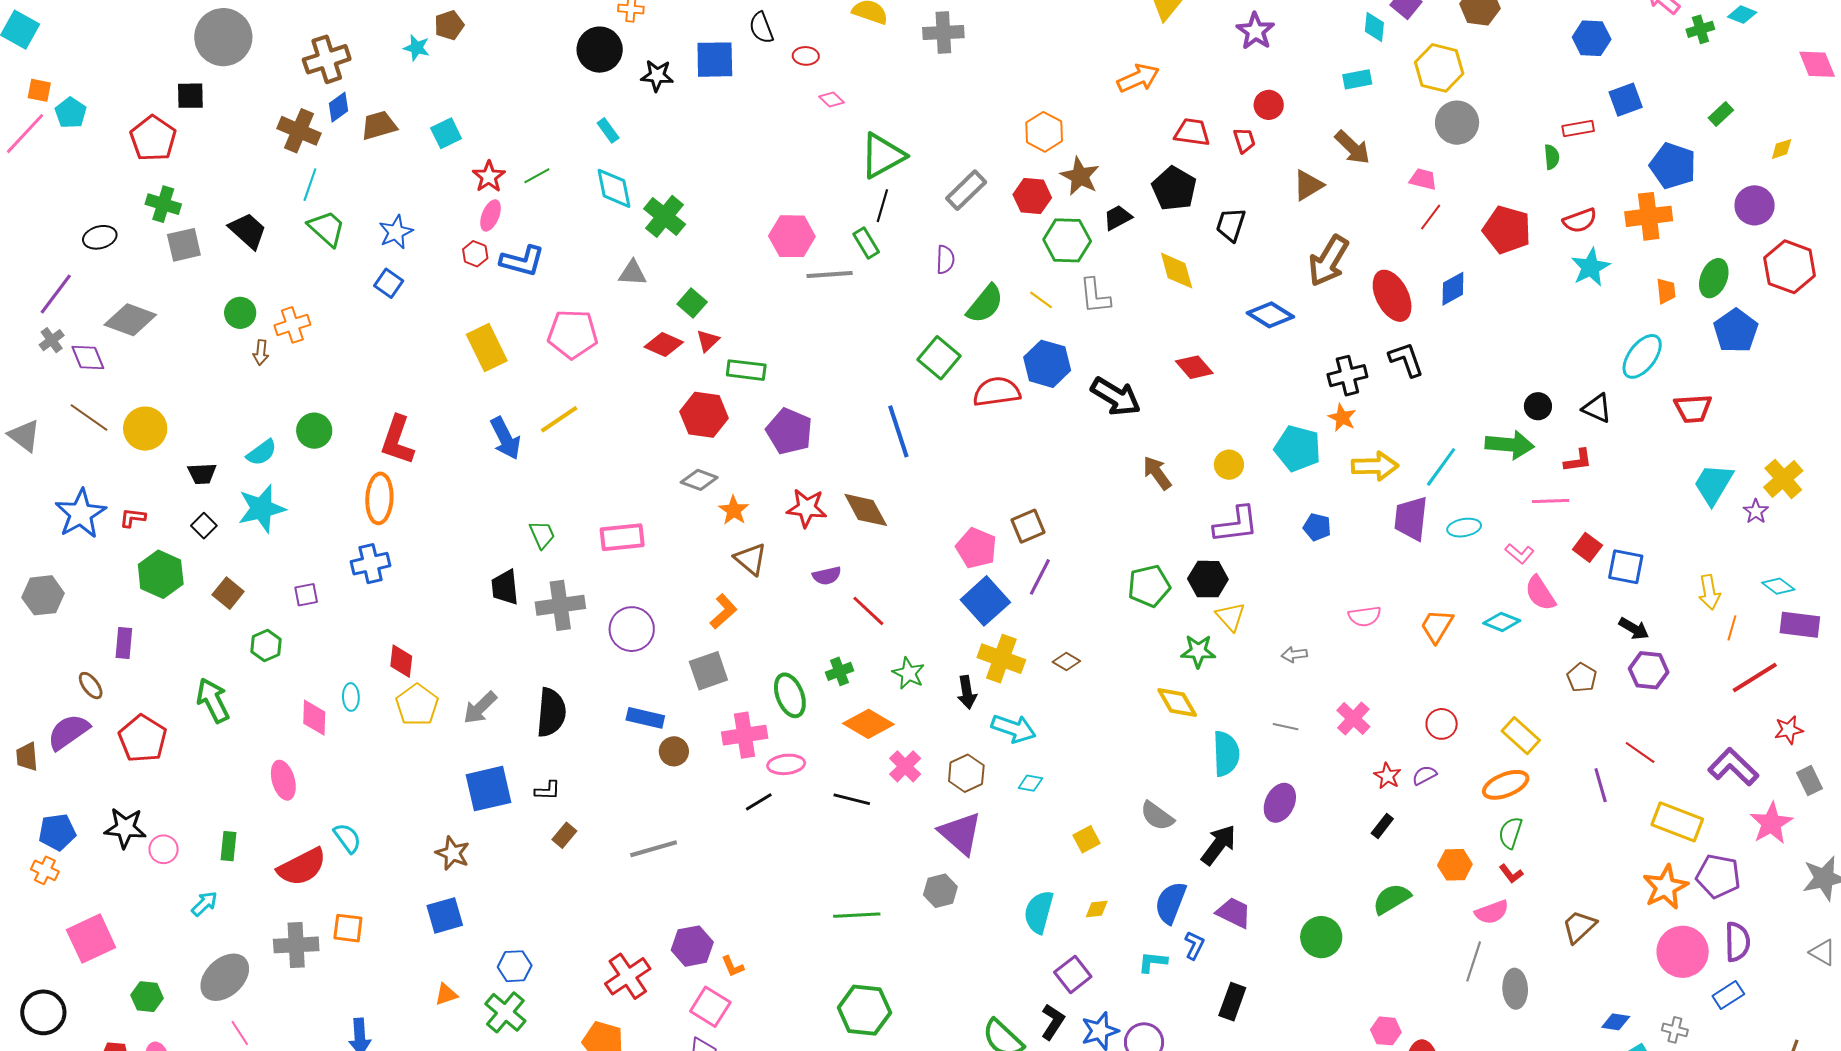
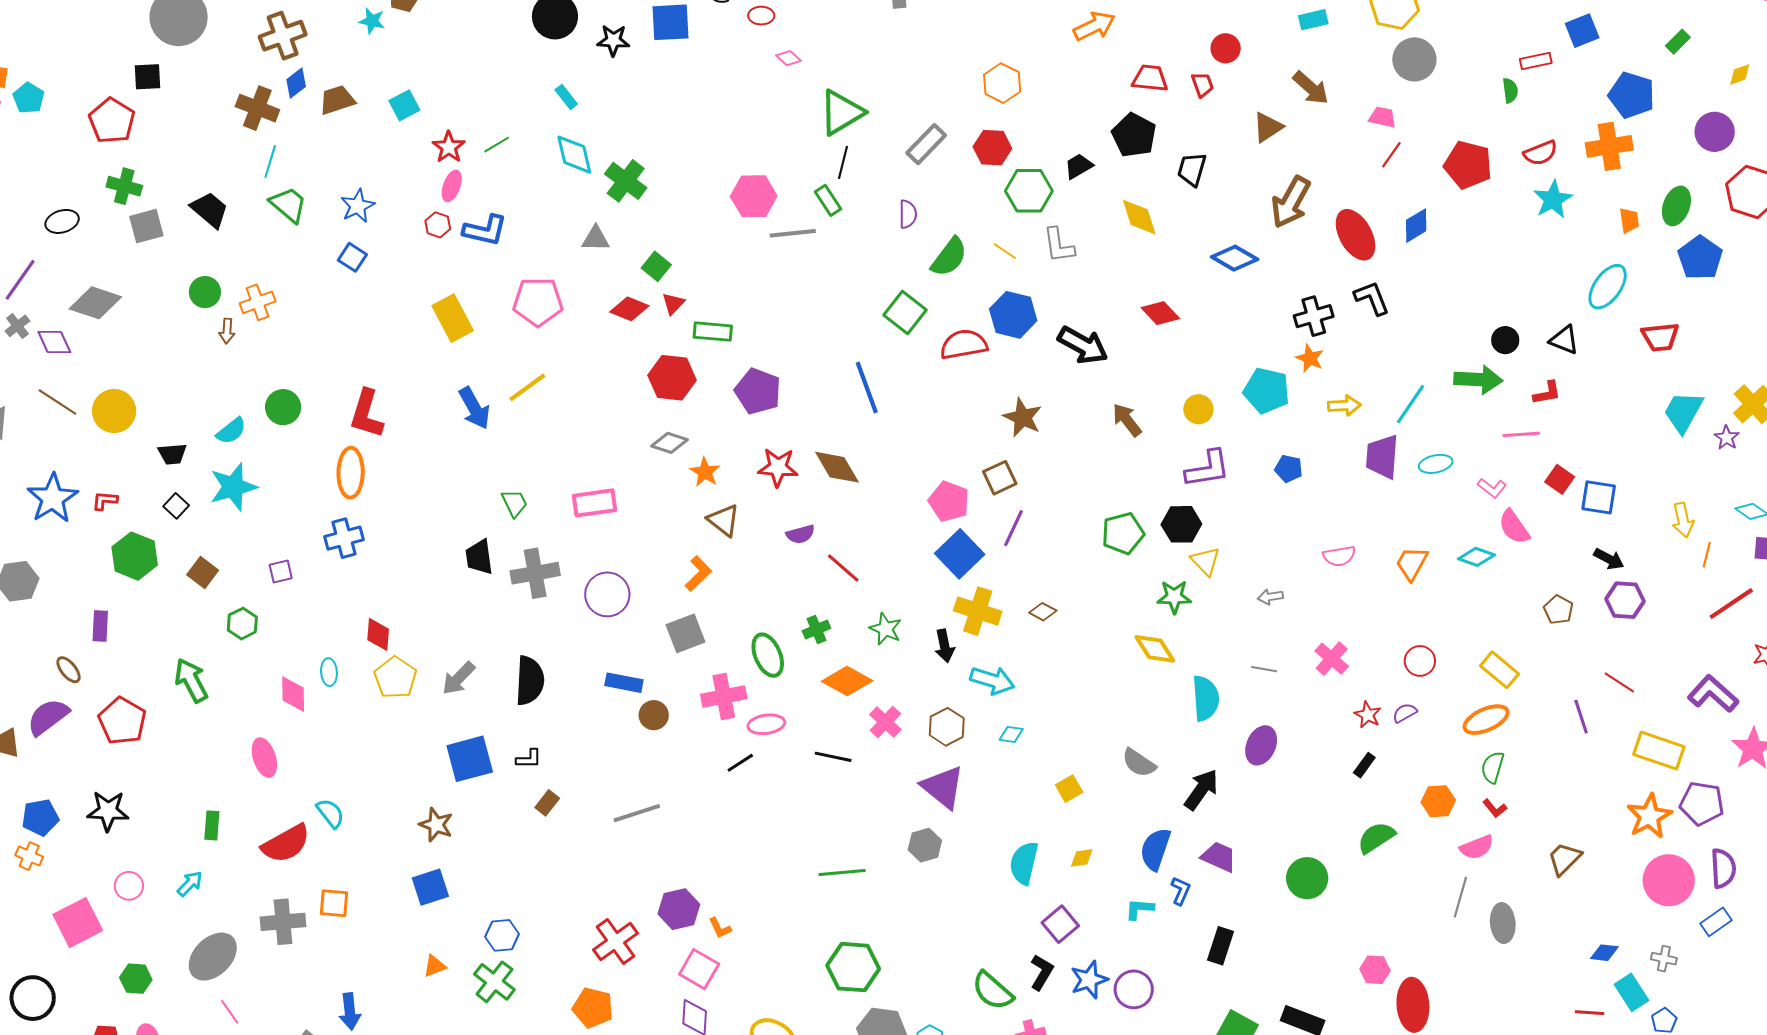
brown star: (1080, 176) -> (1023, 417), moved
yellow arrow: (1375, 466) -> (1344, 406), size x0.7
pink circle: (164, 849) -> (129, 886), moved

